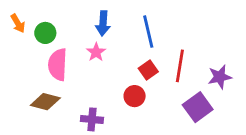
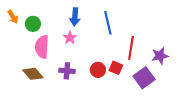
red square: (148, 70) -> (116, 68), moved, turned -32
brown diamond: (45, 102) -> (33, 74), turned 35
purple cross: (92, 119) -> (67, 71), moved

